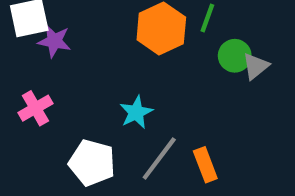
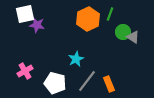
gray triangle: (256, 66) -> (133, 37), turned -48
pink cross: (35, 108) -> (25, 71), moved

